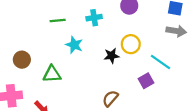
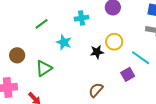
green line: (58, 21) -> (42, 24), moved, turned -32
green triangle: (52, 74) -> (44, 68), turned -30

